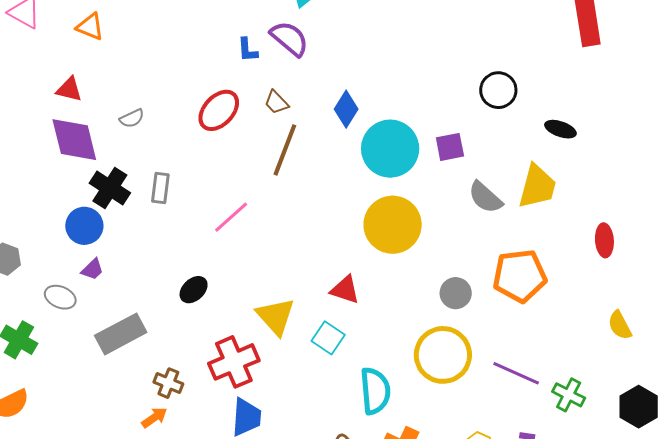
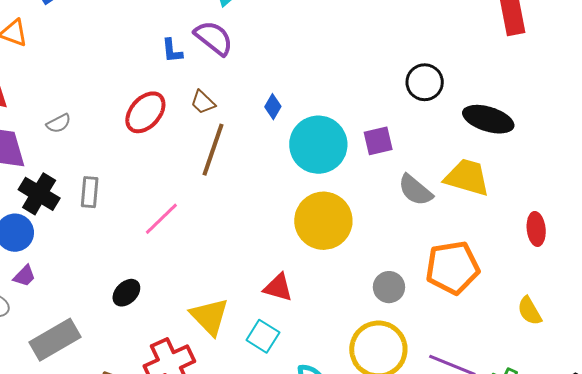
blue diamond: (346, 109) -> (273, 107), size x0.7
black ellipse: (560, 129) -> (488, 119), size x1.6
yellow trapezoid: (537, 186) -> (467, 177), turned -87
yellow semicircle: (620, 325) -> (530, 311), moved

